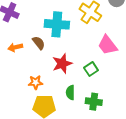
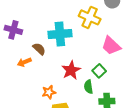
brown semicircle: (39, 43) -> (39, 49), moved
green semicircle: (70, 92) -> (89, 87), moved

